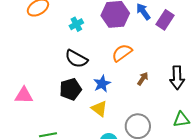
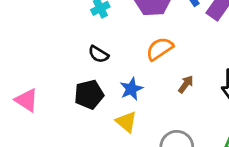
black semicircle: (76, 59) -> (98, 54), size x0.7
pink triangle: (24, 95) -> (27, 100), turned 30

